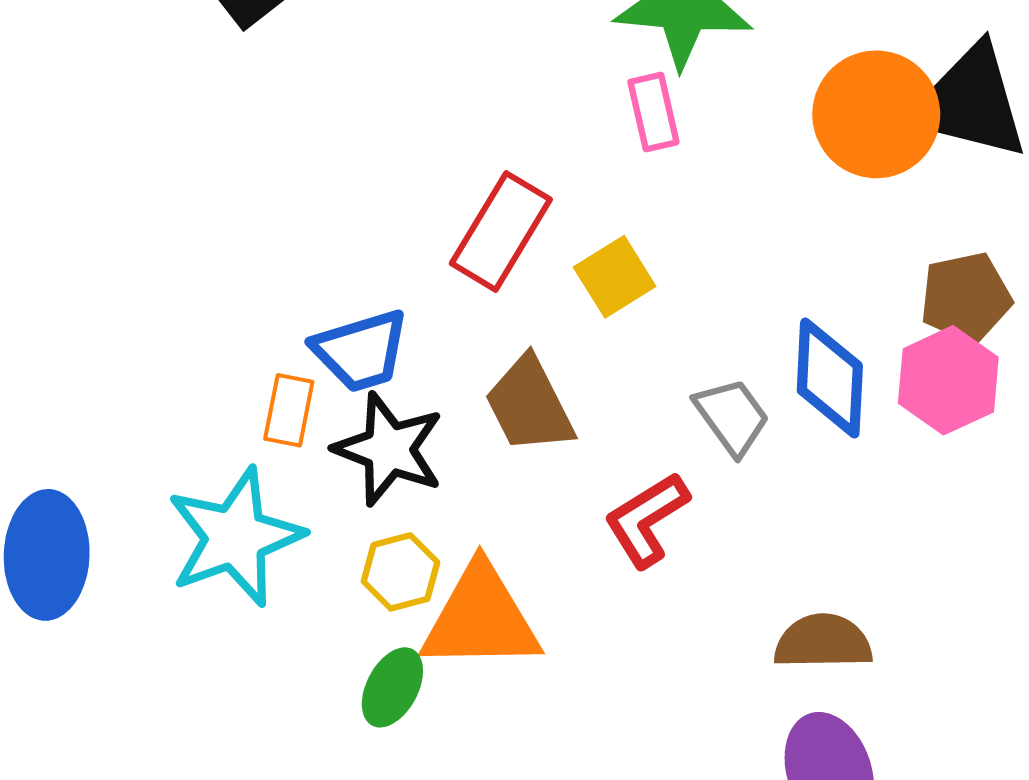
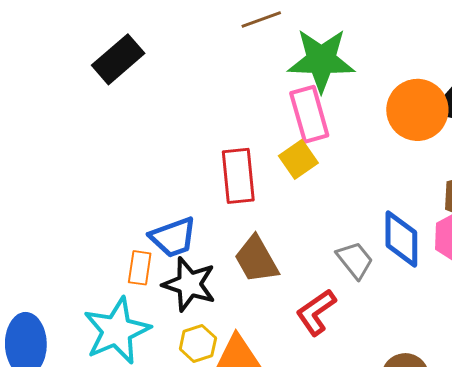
pink rectangle: (653, 112) -> (309, 114), size x1.5
red rectangle: (501, 231) -> (238, 176), turned -34
yellow square: (615, 277) -> (298, 159), moved

